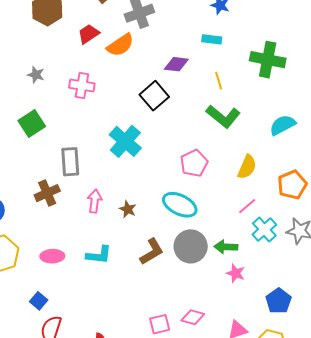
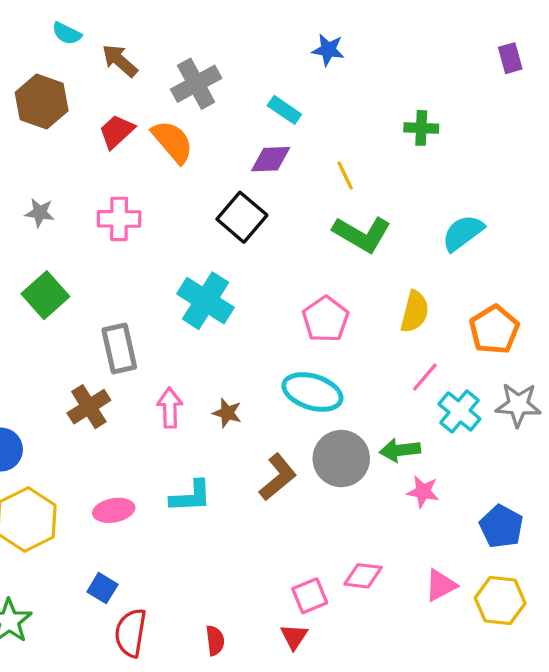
cyan rectangle: (212, 39) -> (284, 110), moved, turned 36
orange semicircle: (120, 45) -> (172, 142), turned -88
green cross: (268, 60) -> (421, 128), size x0.6

